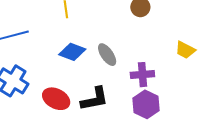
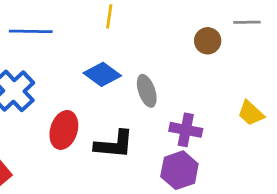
red ellipse: (56, 99) -> (64, 130), turned 64

